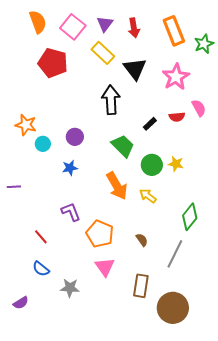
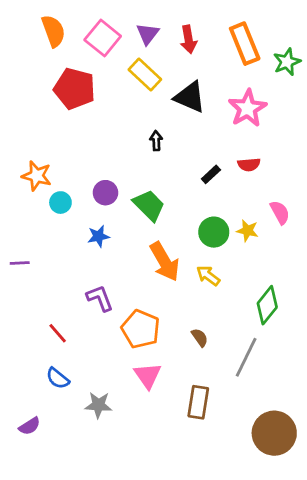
black triangle: (135, 69) -> (190, 97), turned -30
black arrow: (111, 100) -> (156, 141), size x0.5
pink semicircle: (199, 108) -> (280, 212), moved
green trapezoid: (123, 146) -> (149, 205), moved
brown circle: (173, 308) -> (274, 433), moved

